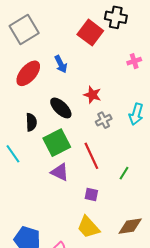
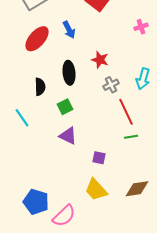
black ellipse: (61, 108) -> (69, 73), turned 40
green square: (57, 143) -> (65, 107), size x0.6
red line: (91, 156) -> (126, 112), moved
green line: (124, 173) -> (131, 137), turned 48

